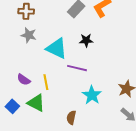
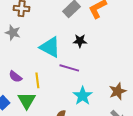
gray star: (29, 35) -> (13, 33), moved
green triangle: (36, 103) -> (27, 100), turned 30

